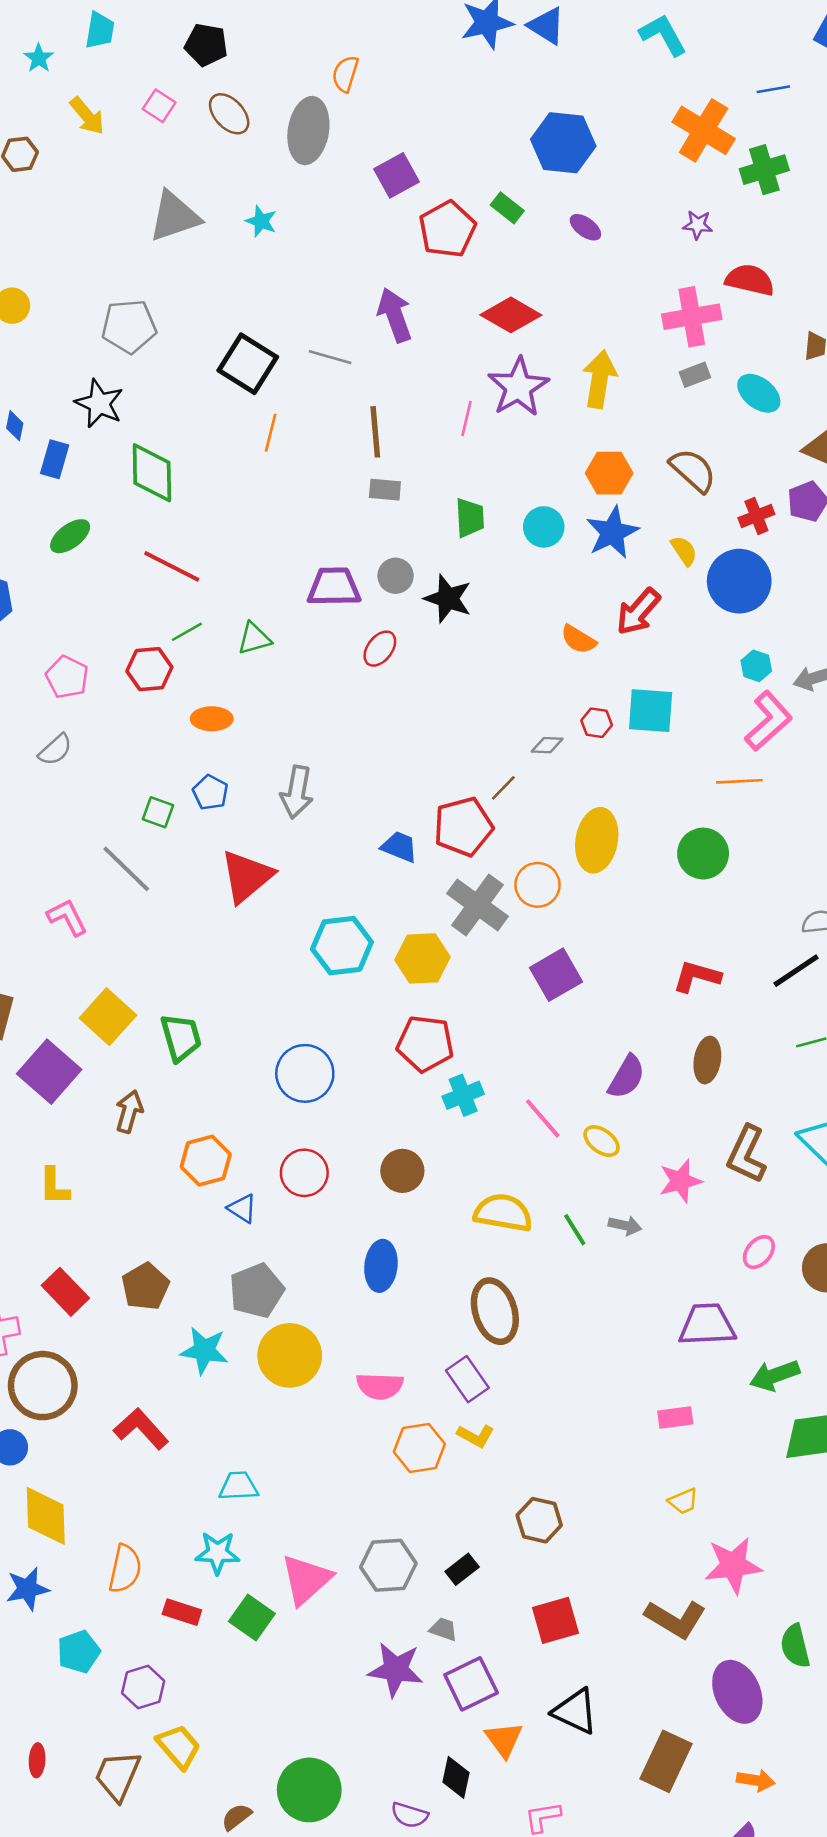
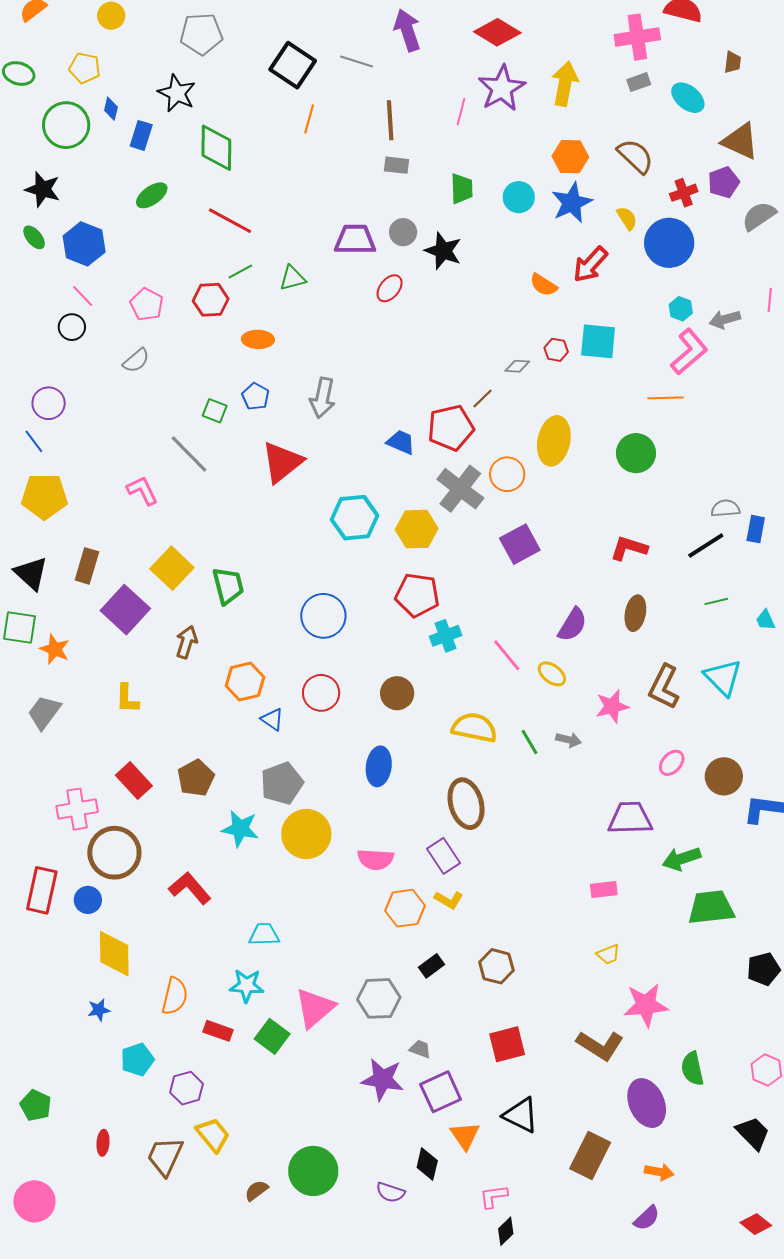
black rectangle: (462, 1569) -> (431, 966), moved
blue star: (28, 1589) -> (99, 1010), size x0.7

